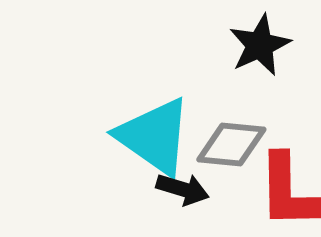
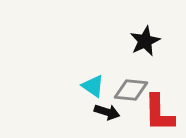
cyan triangle: (154, 136) -> (93, 86), size x0.6

